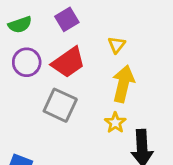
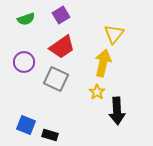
yellow triangle: (117, 45) -> (114, 34), moved, size x1.5
purple circle: (27, 62) -> (24, 62), moved

